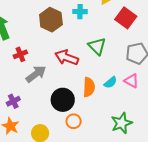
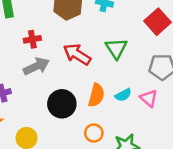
red cross: (20, 54) -> (32, 39), moved
orange circle: (74, 121) -> (94, 133), moved

